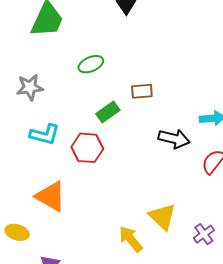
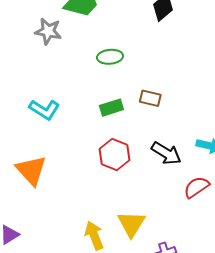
gray star: (30, 87) -> (48, 31), moved
red hexagon: (87, 148) -> (114, 155), moved

